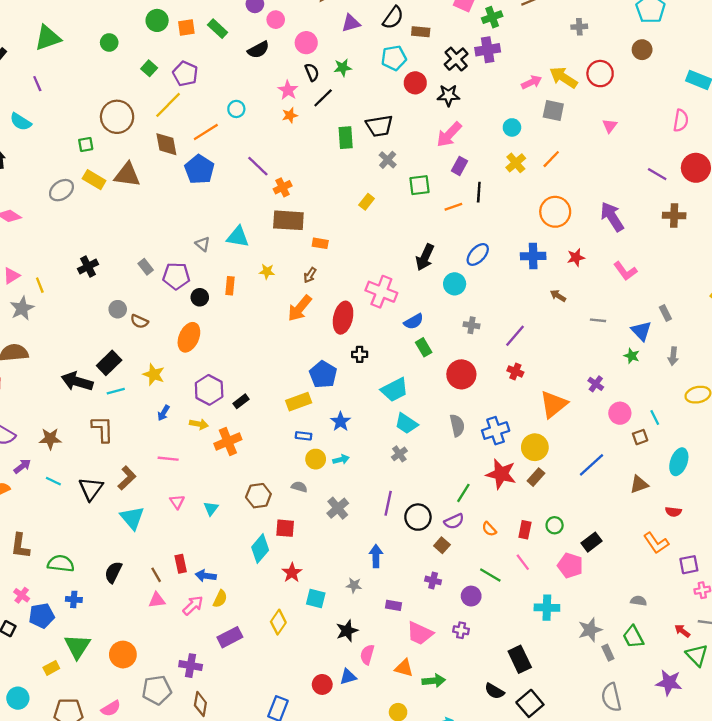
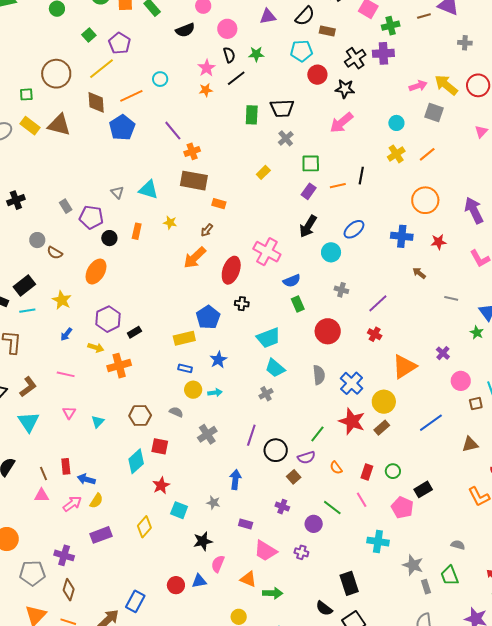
purple rectangle: (460, 166) -> (309, 191), moved
blue cross: (496, 431) -> (352, 383), turned -35
gray star: (590, 630) -> (413, 565), turned 30

